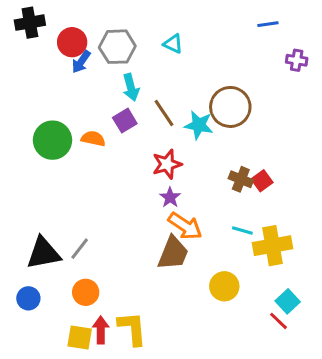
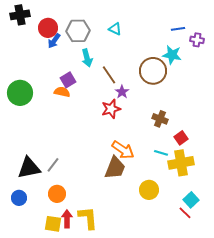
blue line: (268, 24) -> (178, 29), moved
purple square: (125, 121) -> (68, 80), moved
cyan star: (199, 125) -> (172, 55), moved
green circle: (53, 140) -> (20, 93), moved
red square: (262, 181) -> (181, 138), moved
purple star: (170, 197) -> (122, 92), moved

